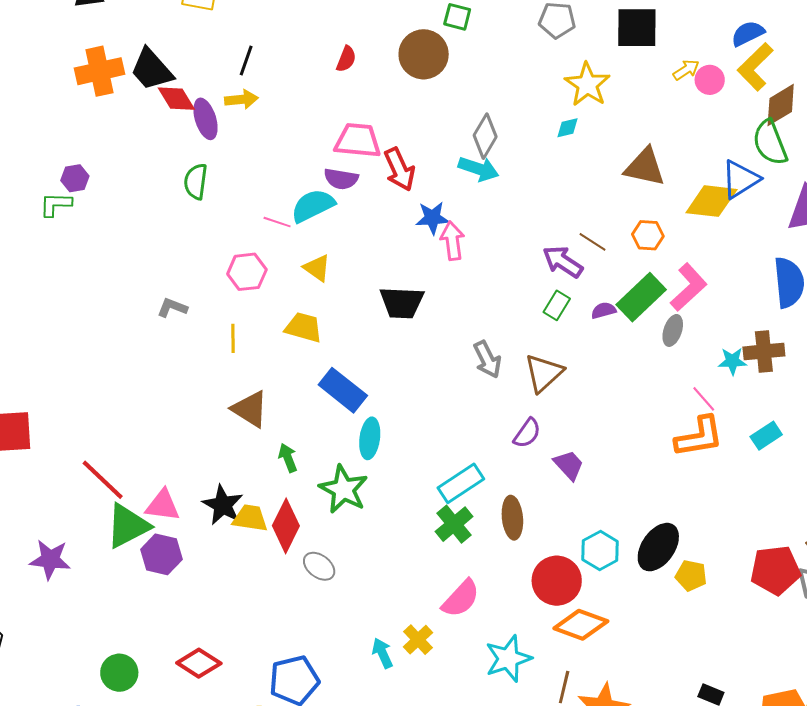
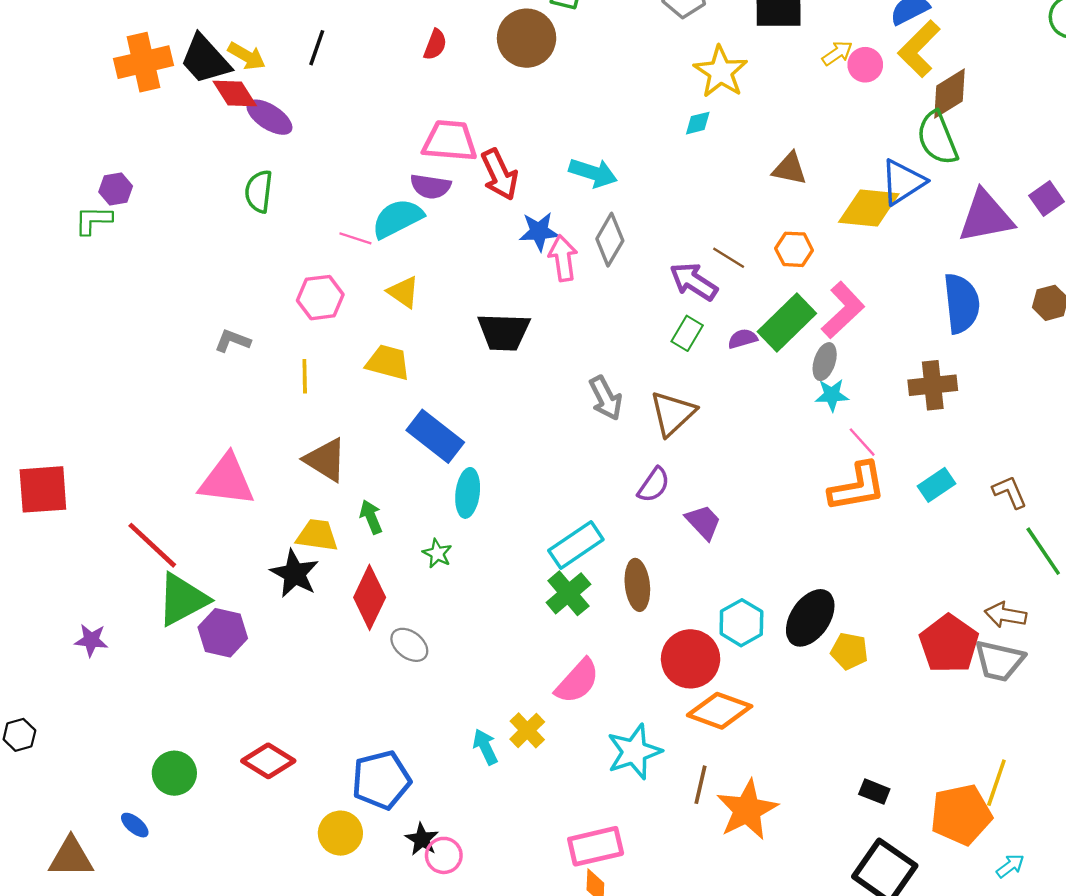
yellow arrow: (241, 99) -> (247, 56), moved, turned 36
purple ellipse: (206, 119) -> (269, 117), turned -39
gray diamond: (485, 136) -> (610, 240), moved
brown triangle: (645, 167) -> (790, 169), size x0.7
cyan star: (732, 361) -> (832, 395), moved
green star: (343, 489) -> (437, 553), size x0.5
pink triangle: (163, 505) -> (227, 480), moved, size x1.4
yellow trapezoid: (250, 518) -> (317, 535), moved
purple star: (50, 560) -> (91, 640), size x0.7
red pentagon: (775, 570) -> (949, 644), turned -30

